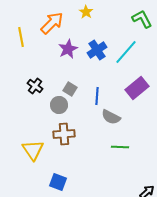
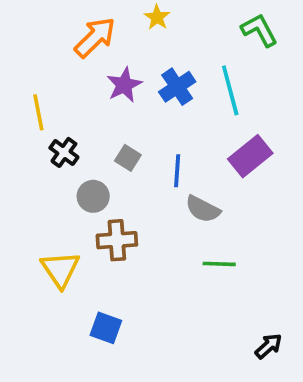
yellow line: (21, 37) -> (38, 112), moved
cyan line: (126, 52) -> (230, 90), turned -56
gray circle: (59, 105) -> (93, 196), moved

